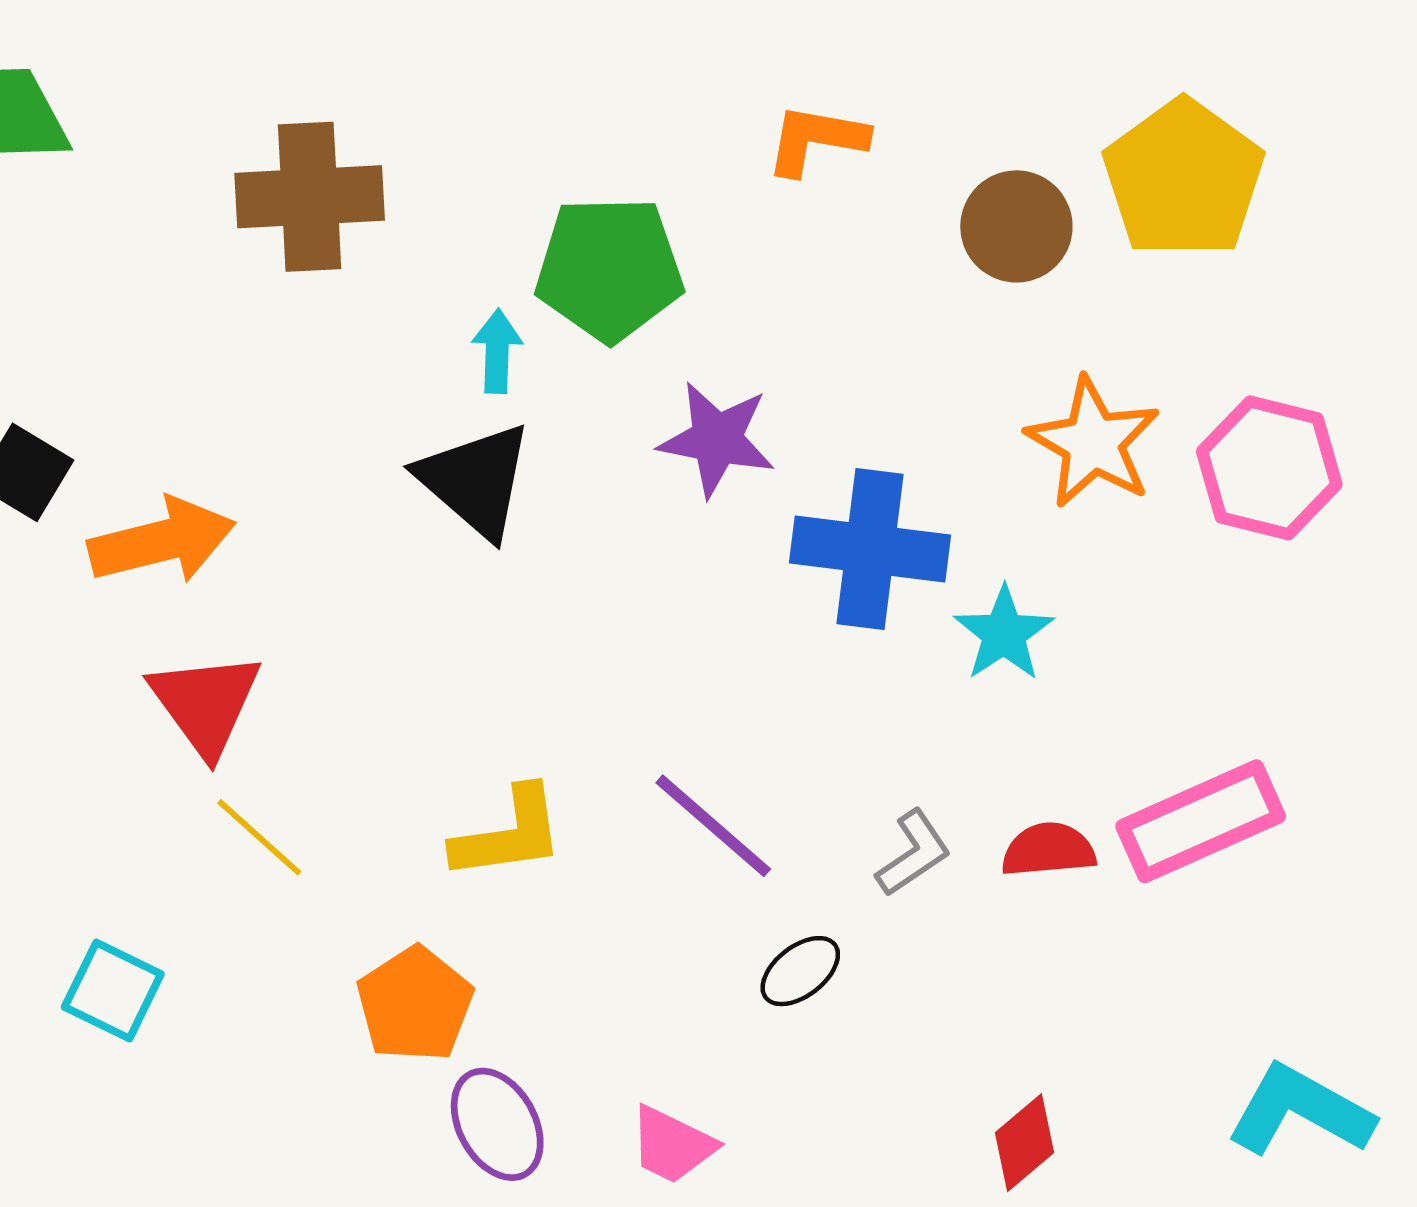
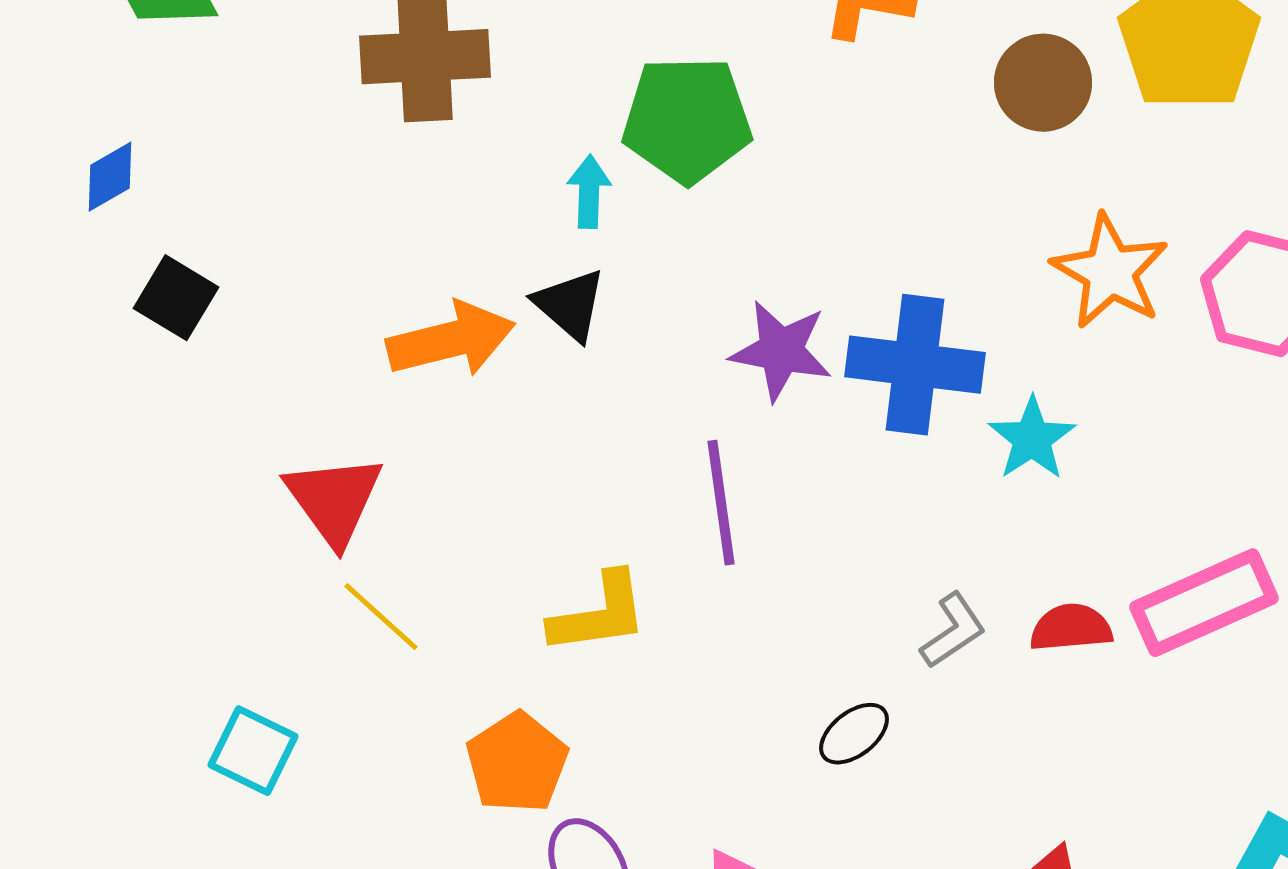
purple star: (717, 439) -> (781, 351), moved
black triangle: (475, 480) -> (570, 305), size x0.7
orange arrow: (162, 541) -> (451, 340), moved
purple line: (713, 826) -> (721, 503), moved, turned 41

